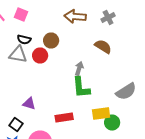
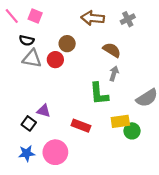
black semicircle: (24, 40) -> (27, 40), moved
brown semicircle: (103, 46) -> (112, 50), moved
gray arrow: (79, 68) -> (114, 73), moved
red rectangle: (64, 118) -> (81, 126), turned 30
black square: (16, 124) -> (29, 123), moved

